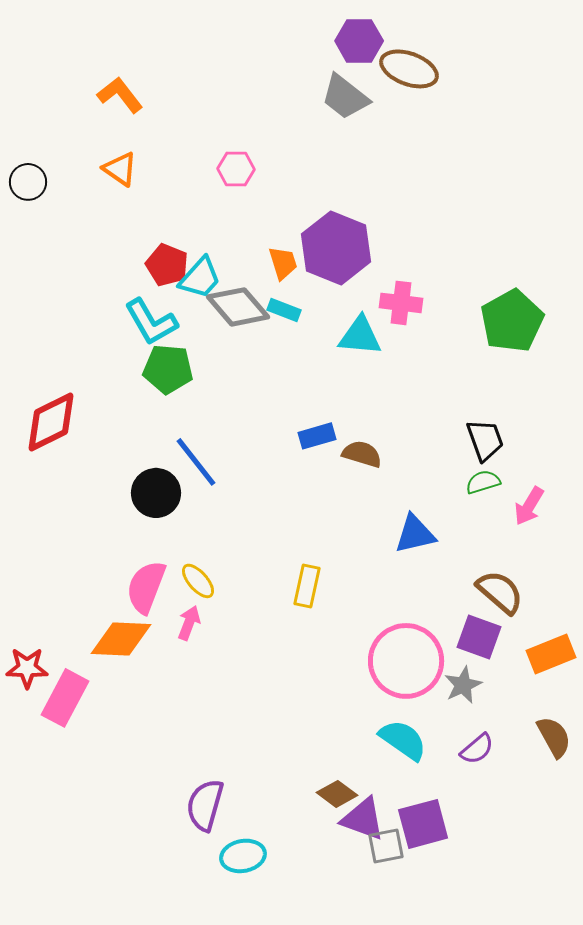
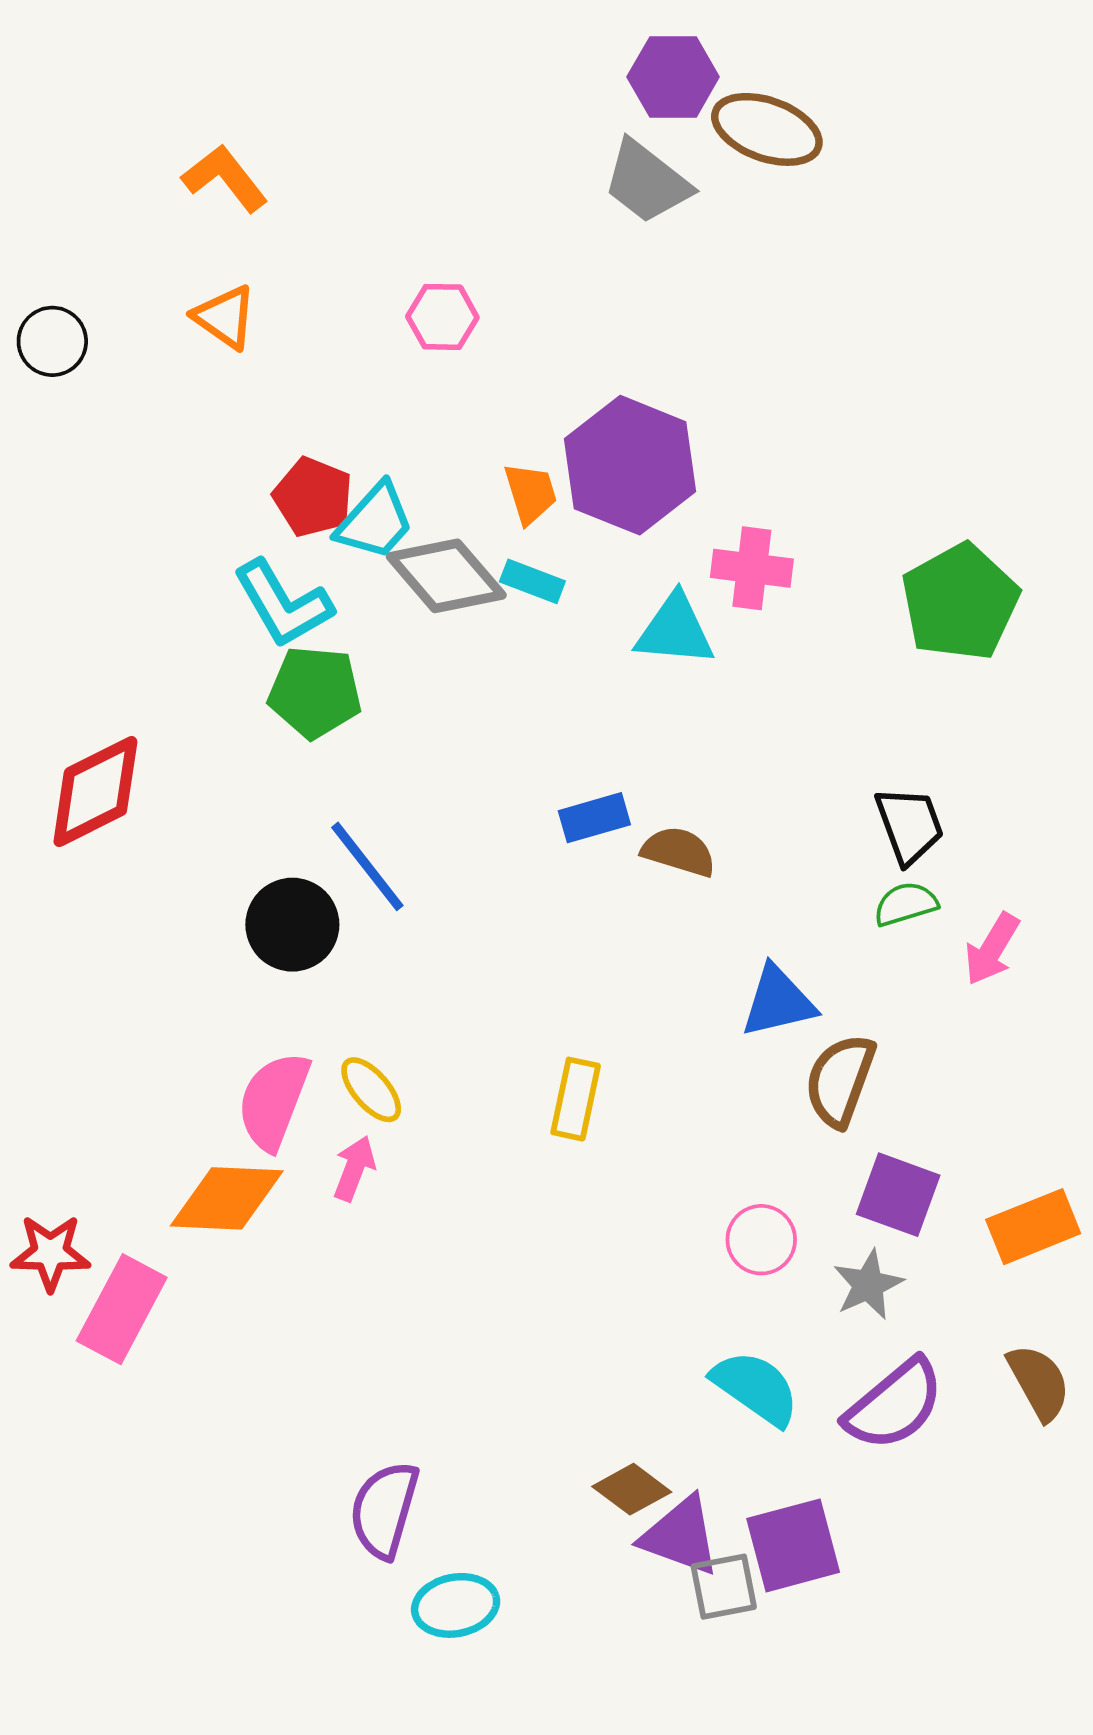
brown semicircle: (500, 592) -> (840, 1080), moved, turned -111
pink circle: (406, 661) -> (761, 1240), size x0.5
purple semicircle: (477, 749) -> (894, 1405), size x1.6

